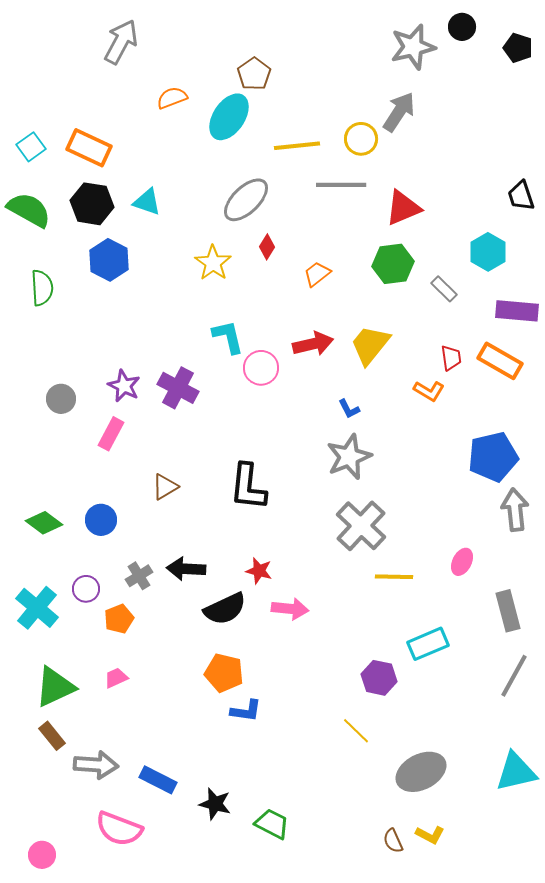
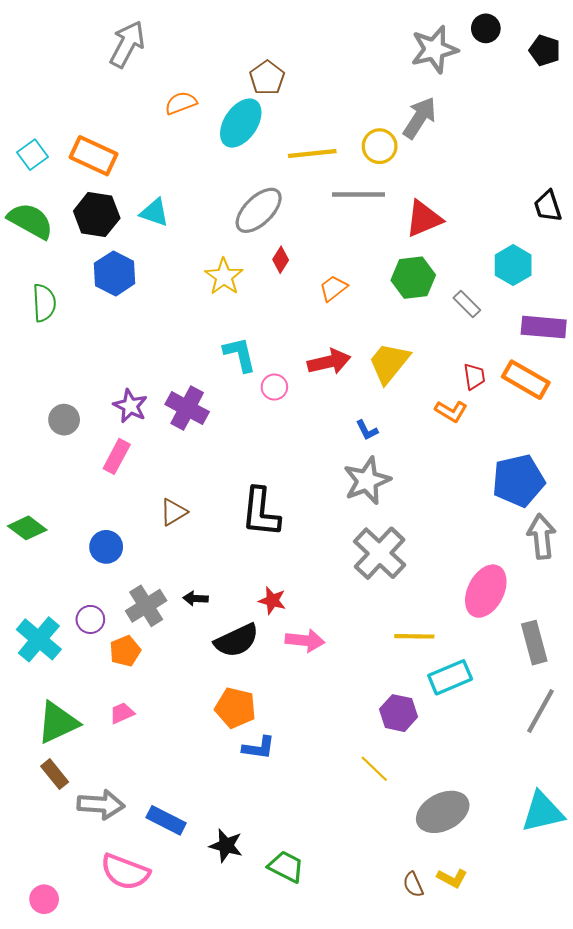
pink circle: (261, 368) -> (274, 387), size x0.7
green diamond: (44, 523) -> (27, 528), moved
pink ellipse: (462, 562) -> (486, 591), size x1.8
black arrow: (186, 569) -> (196, 598), size x0.6
gray cross: (139, 576) -> (146, 606), size x1.4
yellow line: (394, 577) -> (414, 636), moved

